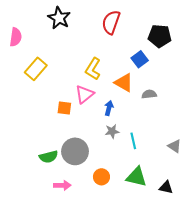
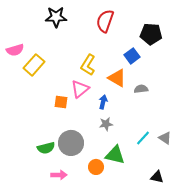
black star: (59, 18) -> (56, 17), turned -30
pink semicircle: (16, 37) -> (15, 50), moved, turned 66
cyan line: (133, 141) -> (143, 138), moved, turned 56
green triangle: (136, 177) -> (115, 155), moved

